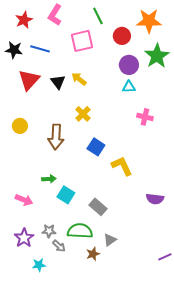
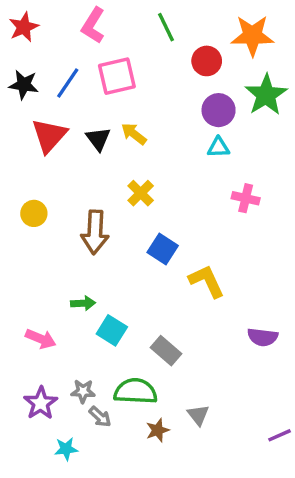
red star: (24, 20) -> (24, 27), moved
pink square: (82, 41) -> (117, 76), moved
blue line: (40, 49) -> (68, 83), turned -72
gray triangle: (110, 240) -> (198, 415), moved, turned -32

